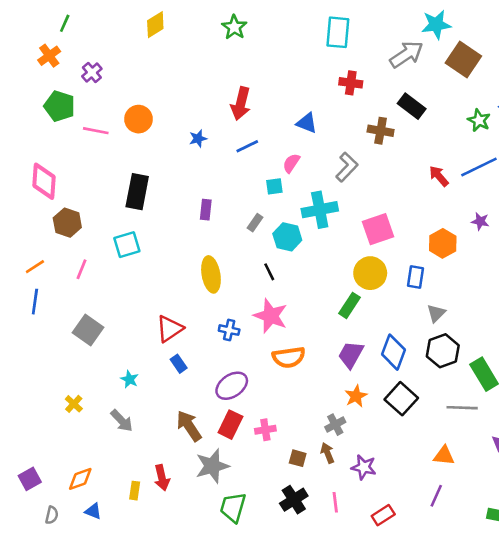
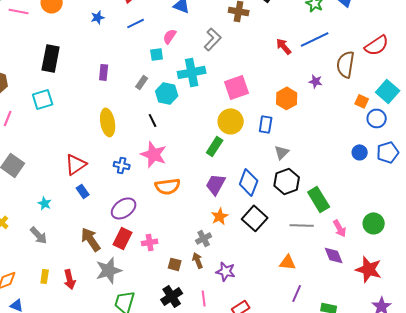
yellow rectangle: (135, 491) -> (45, 276), moved
purple line: (436, 496) -> (297, 293), moved

